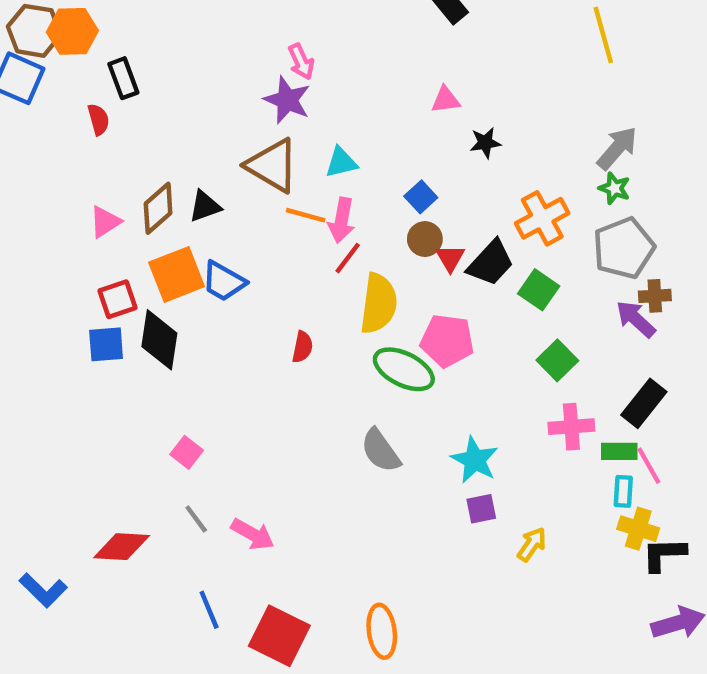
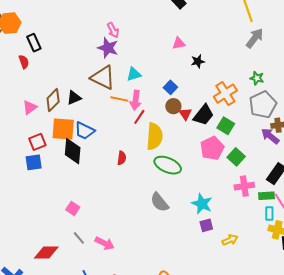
gray arrow: (617, 148) -> (255, 38), moved
orange square: (177, 274) -> (63, 129), turned 30
black diamond: (159, 340) -> (73, 151), moved
pink pentagon: (447, 341) -> (212, 148), moved, turned -30
yellow arrow: (532, 544) -> (230, 240), turned 35

